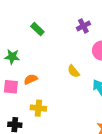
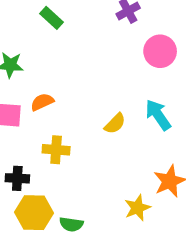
yellow semicircle: (73, 71) -> (115, 124), moved, turned -96

